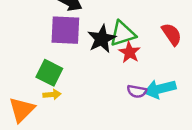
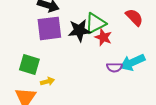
black star: (102, 39) -> (79, 30), turned 30
green square: (49, 73) -> (29, 64), moved

